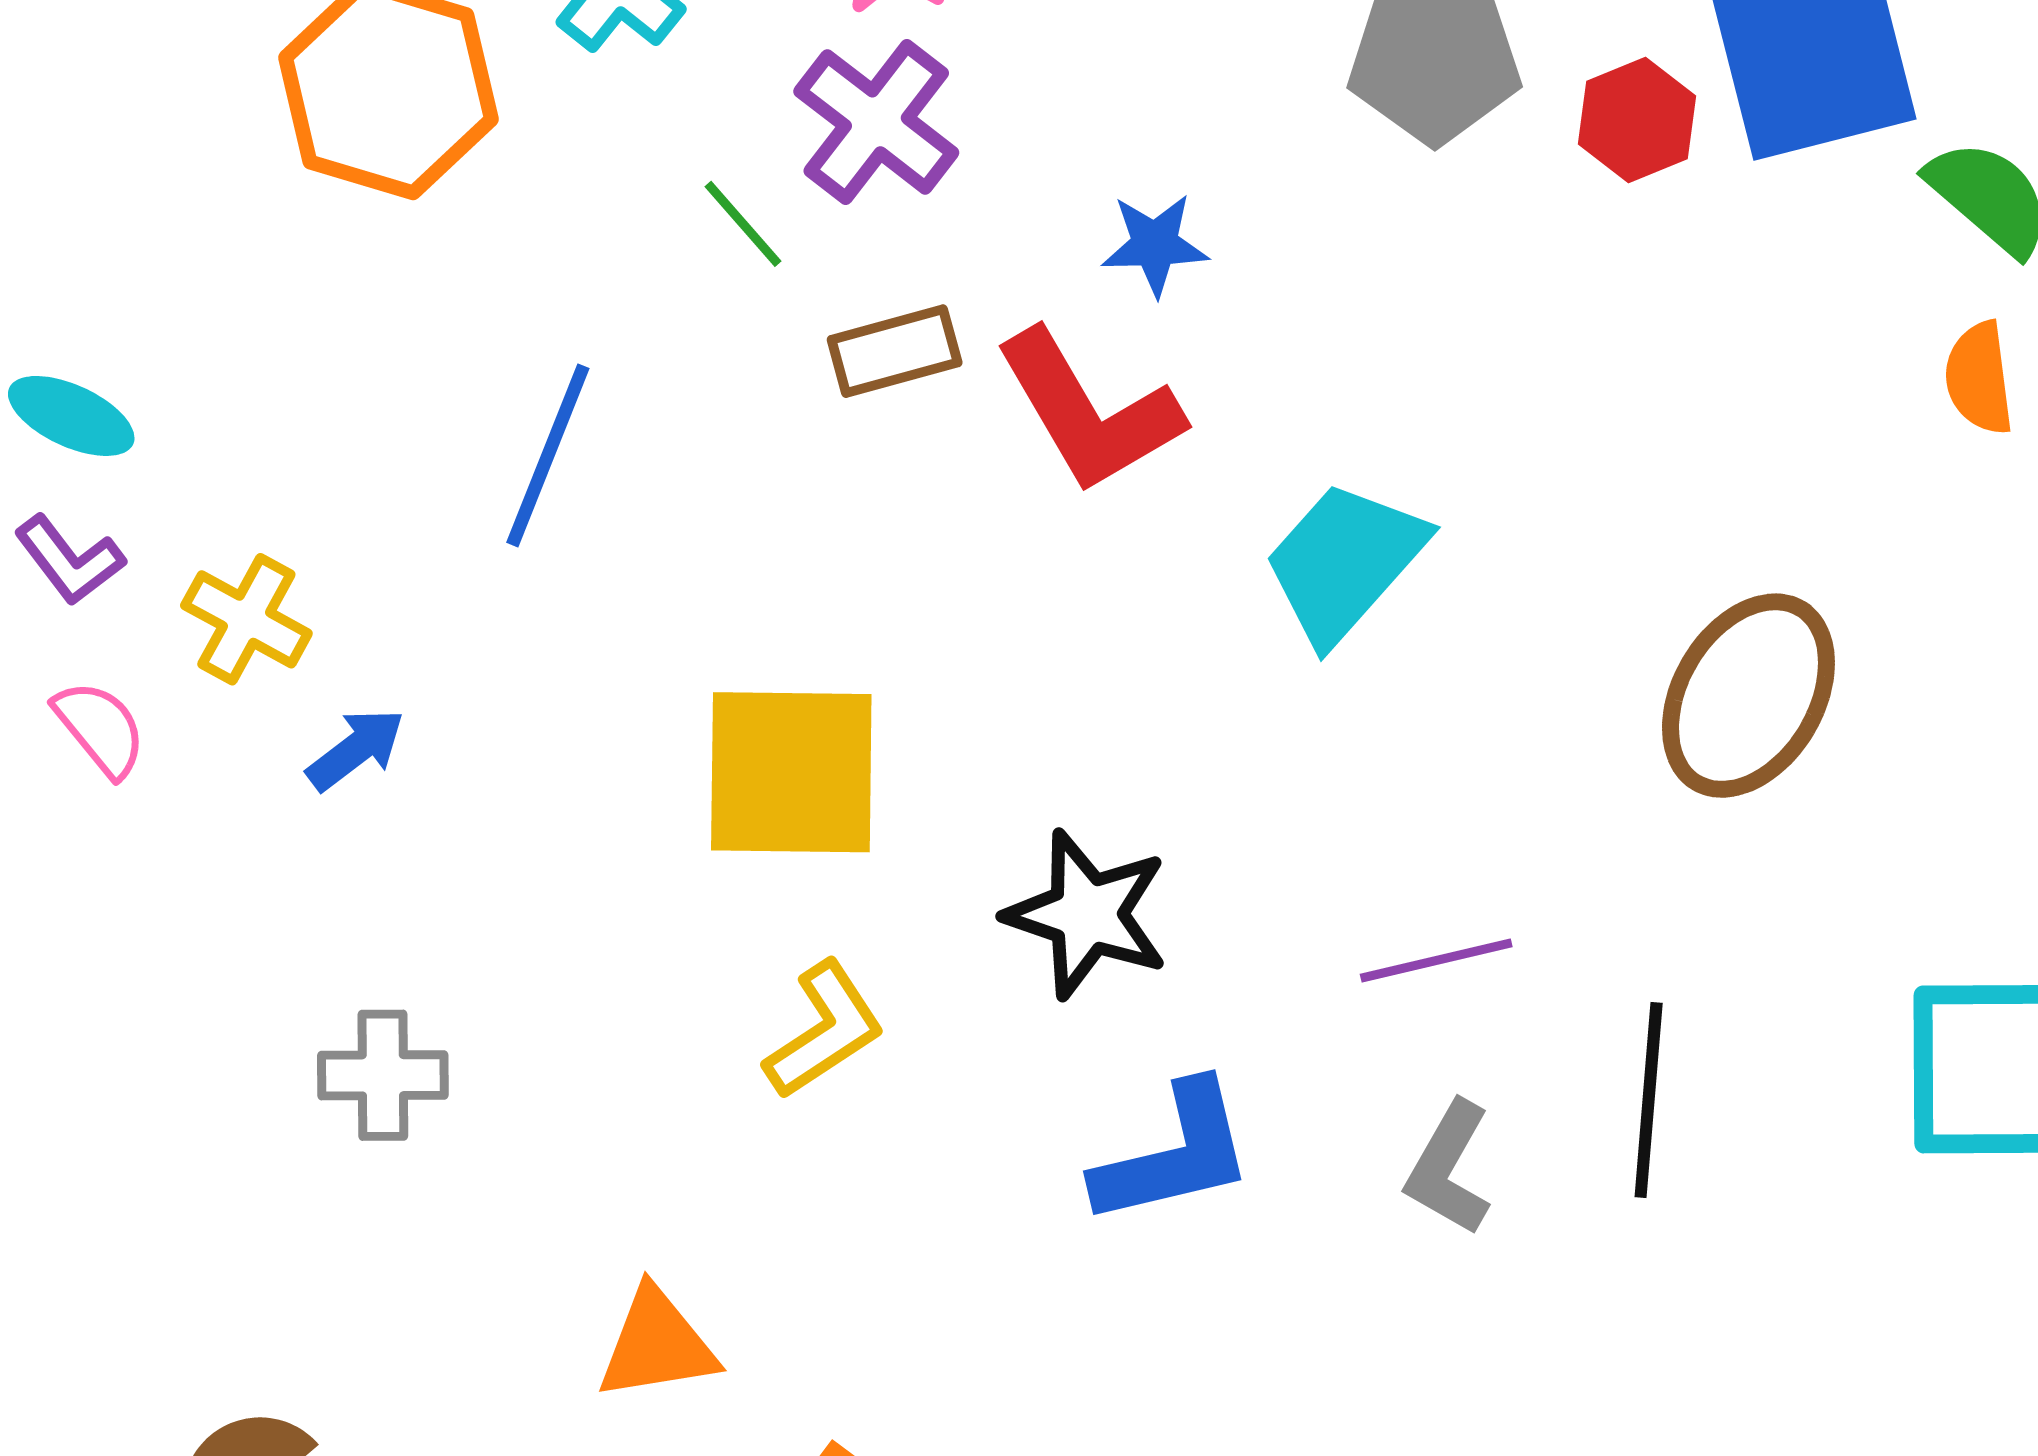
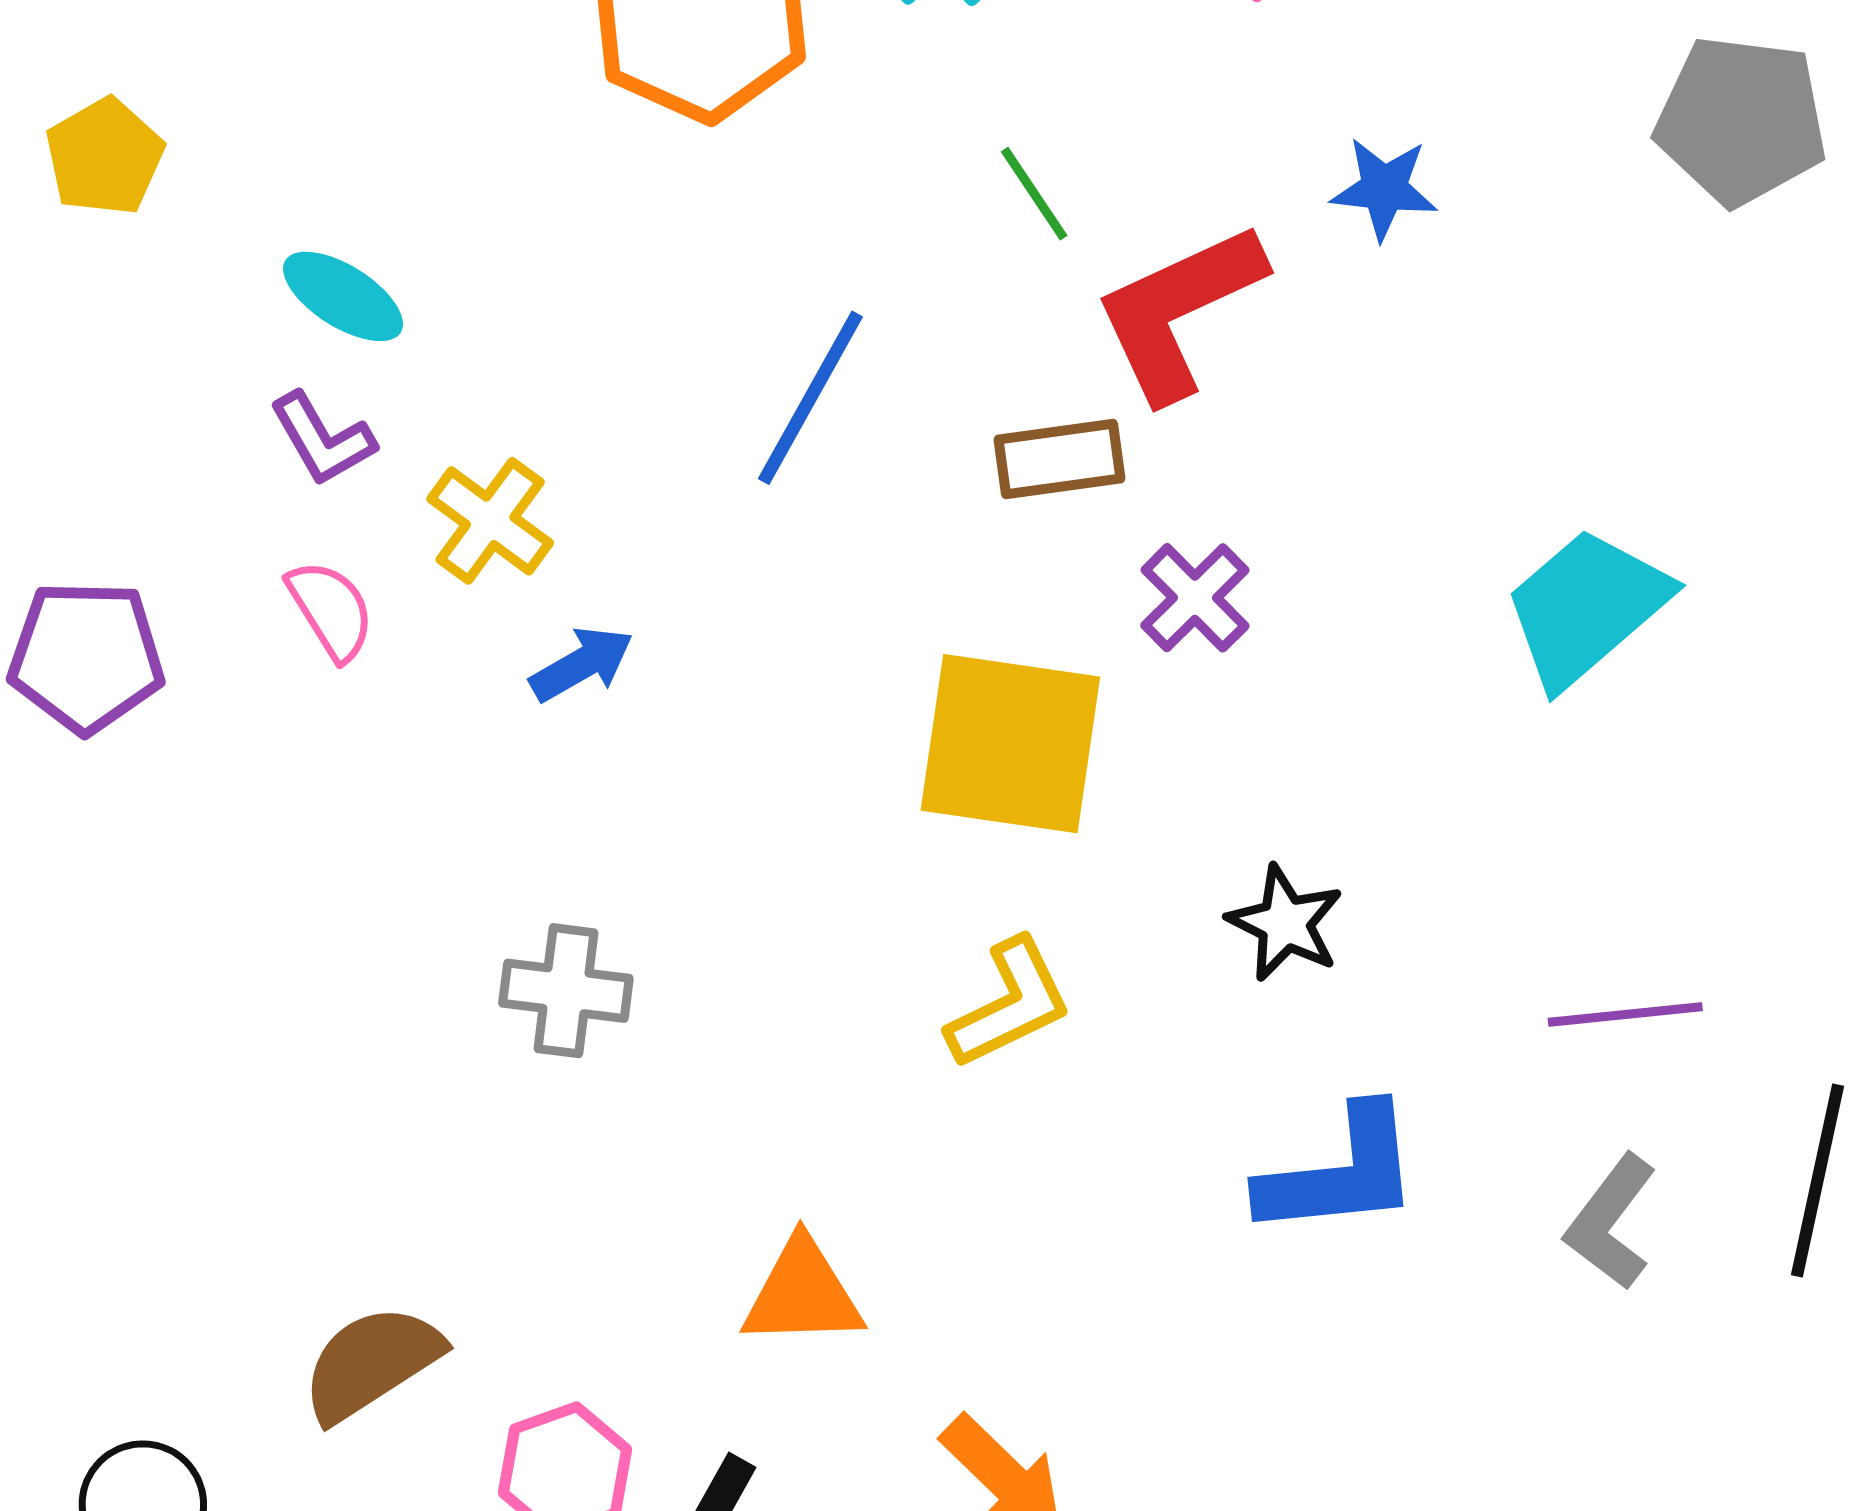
purple cross: (876, 122) -> (1195, 598), moved, size x0.7
blue star: (1155, 245) -> (1384, 189), moved
brown rectangle: (895, 351) -> (1059, 459), moved
red L-shape: (1089, 411) -> (1179, 311), moved, turned 88
black star: (1087, 914) -> (1285, 923), size x0.7

